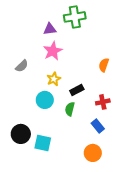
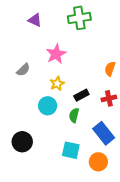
purple triangle: (50, 29) -> (35, 20), moved, turned 32
red cross: (103, 102) -> (109, 98), moved
blue rectangle: (98, 126) -> (104, 133), size x1.5
cyan square: (43, 143) -> (71, 150), moved

